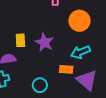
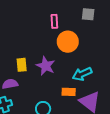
orange circle: (79, 21) -> (68, 42), moved

